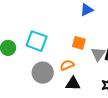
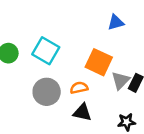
orange square: (79, 43) -> (99, 62), size x1.5

